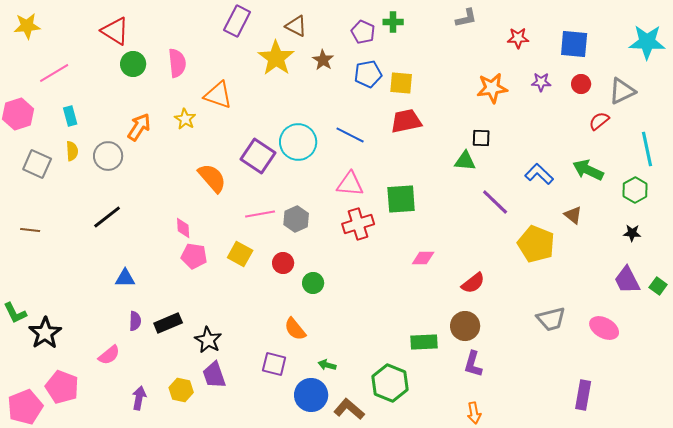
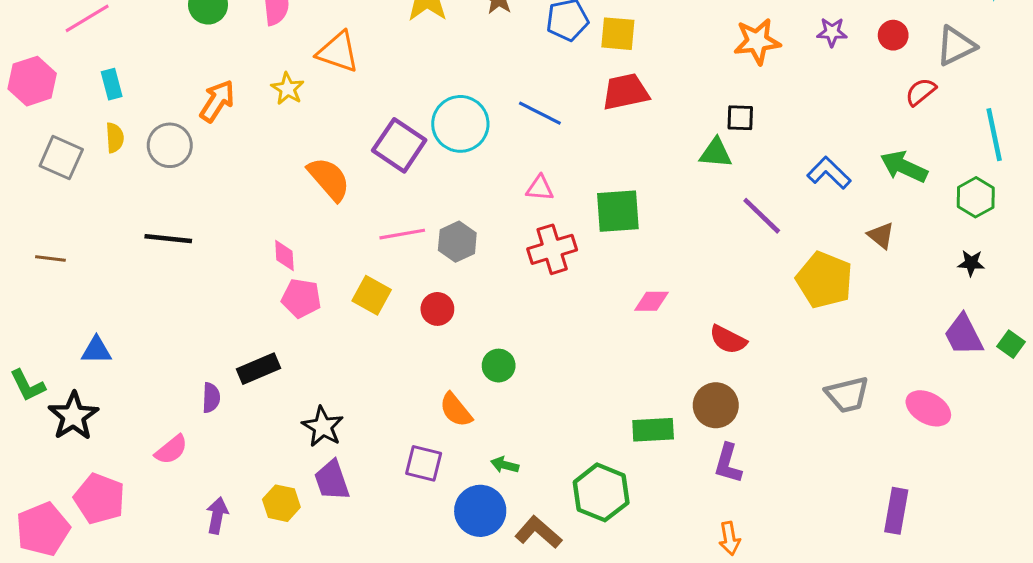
pink triangle: (350, 184) -> (540, 188), size x0.7
black line: (107, 217) -> (168, 239), turned 44
blue triangle: (125, 278) -> (96, 350), moved
green circle: (313, 283) -> (499, 366), moved
red semicircle: (473, 283) -> (728, 340), turned 65
black rectangle: (168, 323) -> (258, 369), moved

